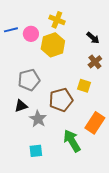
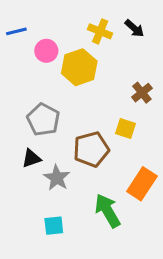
yellow cross: (57, 20) -> (100, 31), moved
blue line: (11, 30) -> (16, 31), moved
black arrow: (93, 38) -> (134, 28), moved
gray pentagon: (29, 80) -> (43, 120), turned -30

